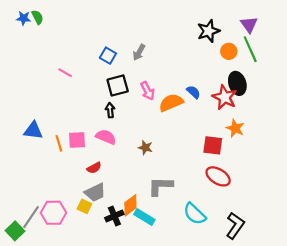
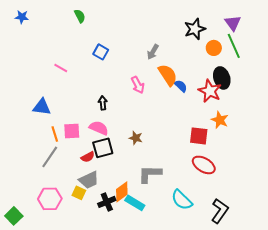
green semicircle: (37, 17) -> (80, 16), moved
gray arrow: (139, 52) -> (153, 52), moved
black square: (118, 86) -> (103, 148), moved
orange semicircle: (171, 103) -> (168, 75), moved, turned 80
blue triangle: (33, 130) -> (42, 107), moved
gray line: (31, 217) -> (50, 157), moved

